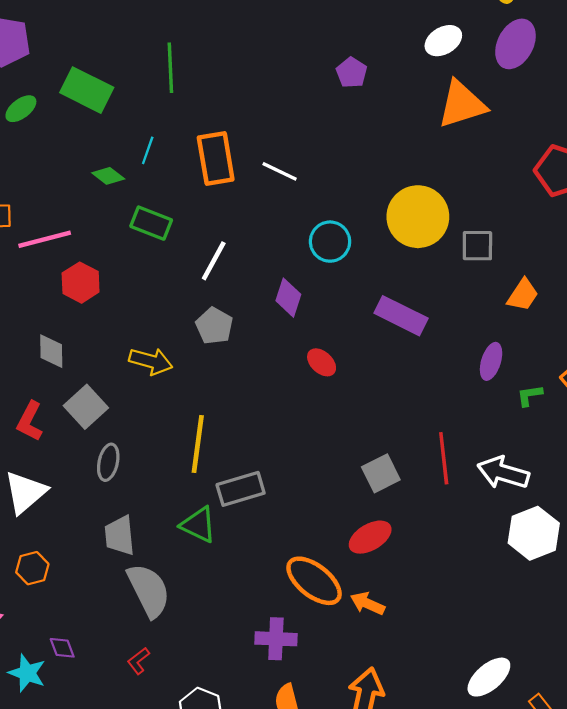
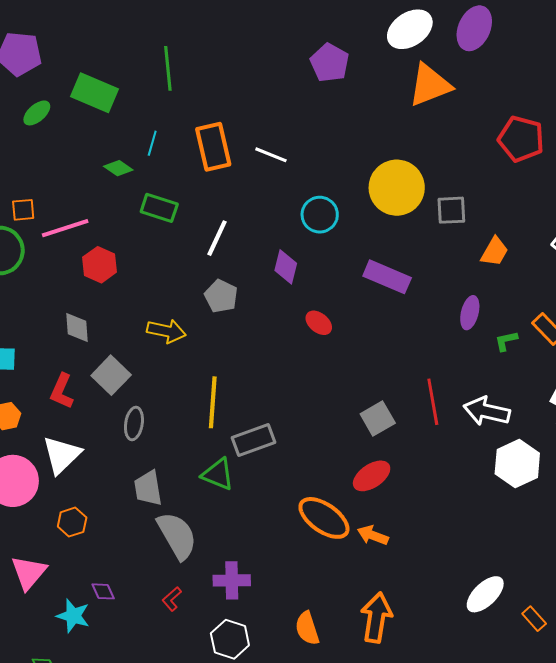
white ellipse: (443, 41) -> (410, 29), size x1.4
purple pentagon: (352, 73) -> (330, 63), size x1.4
purple cross: (276, 639) -> (232, 580), moved

